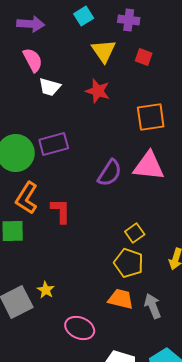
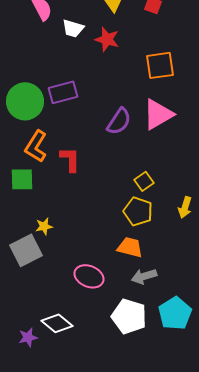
white trapezoid: (50, 87) -> (73, 28), moved
pink triangle: (149, 166) -> (158, 114), turned -36
yellow star: (46, 290) -> (44, 226), moved, turned 30
gray arrow: (153, 306) -> (144, 276), moved, turned -85

